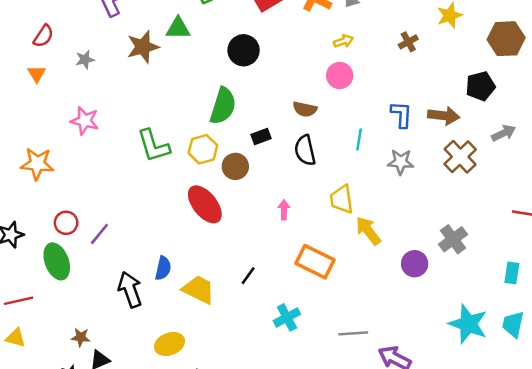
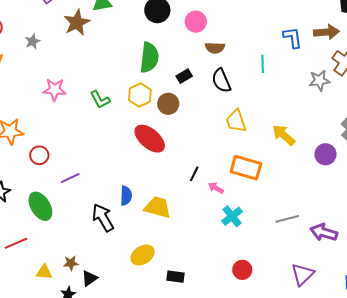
pink circle: (340, 76) -> (196, 22), moved
pink star: (85, 121) -> (55, 90), moved
green L-shape: (153, 146) -> (100, 100), size x0.7
gray star: (401, 162) -> (319, 80), moved
yellow trapezoid: (342, 199) -> (236, 121), moved
pink arrow: (284, 210) -> (216, 188), moved, turned -49
red circle: (66, 223) -> (39, 155), moved
purple line: (99, 234) -> (70, 178), turned 36
black line: (248, 276) -> (194, 174), moved
yellow triangle: (16, 338) -> (44, 272), moved

